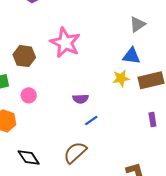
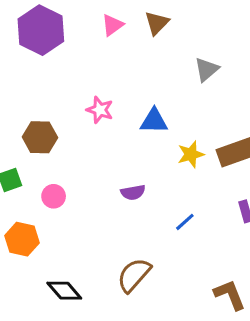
pink star: (65, 43) -> (100, 110), size x0.6
blue triangle: (131, 56) -> (154, 121), moved
blue line: (91, 121) -> (185, 222), moved

